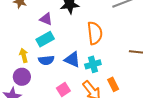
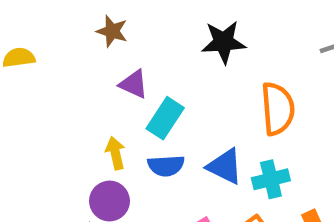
purple triangle: (46, 19) -> (134, 84), moved
cyan rectangle: (45, 39) -> (165, 118), turned -30

